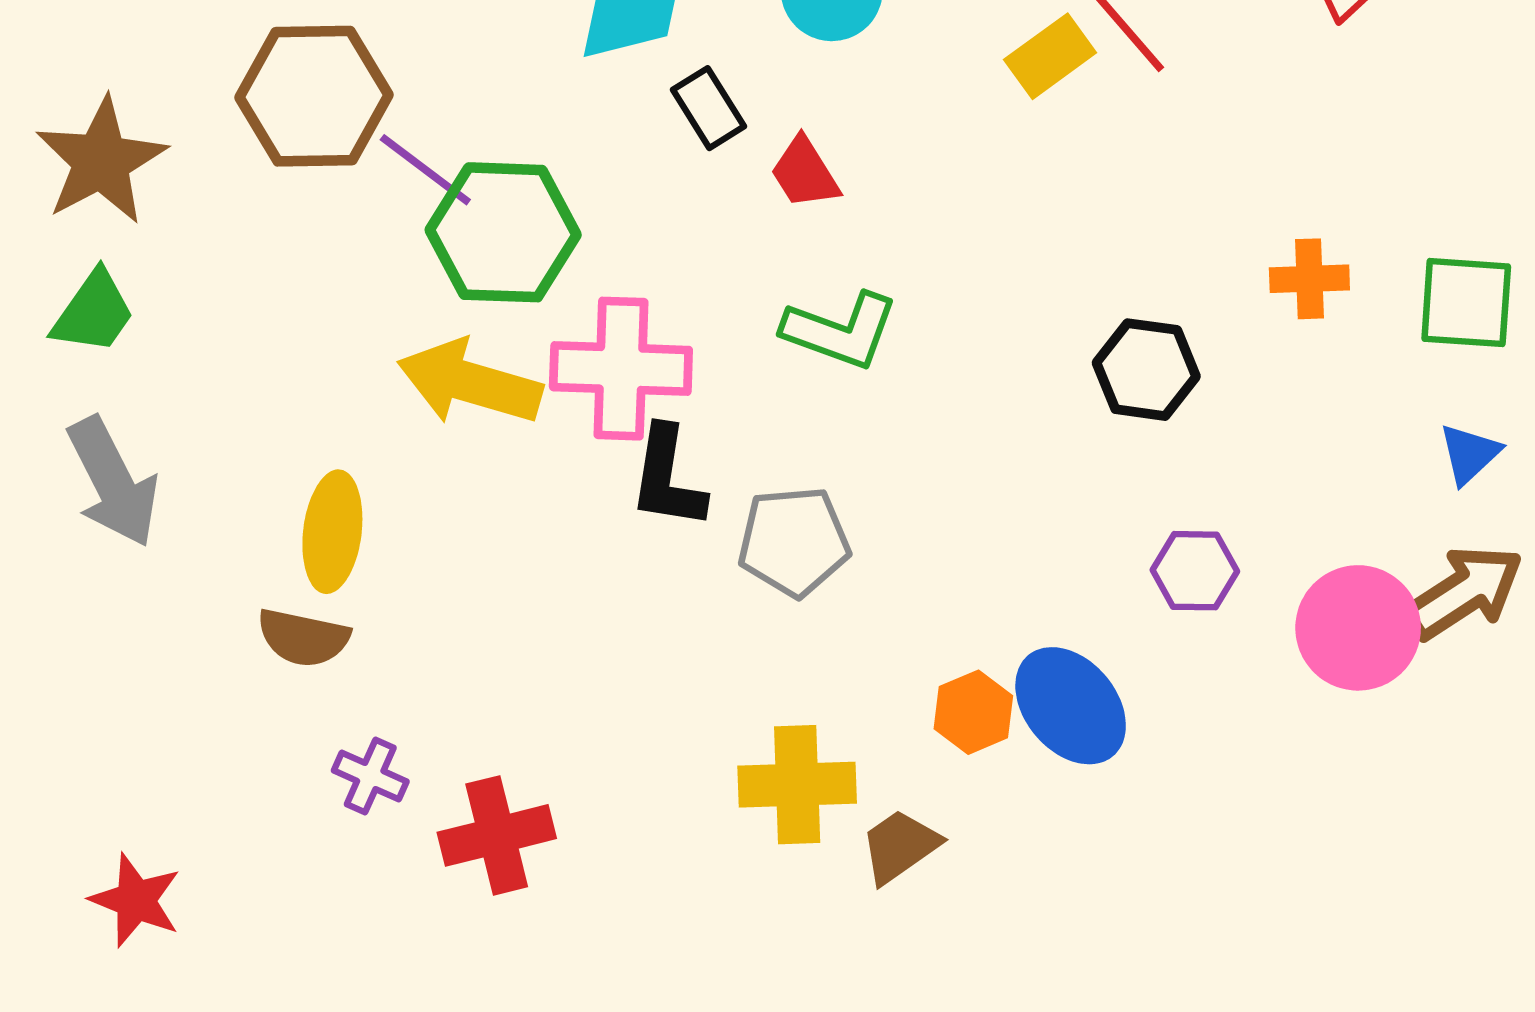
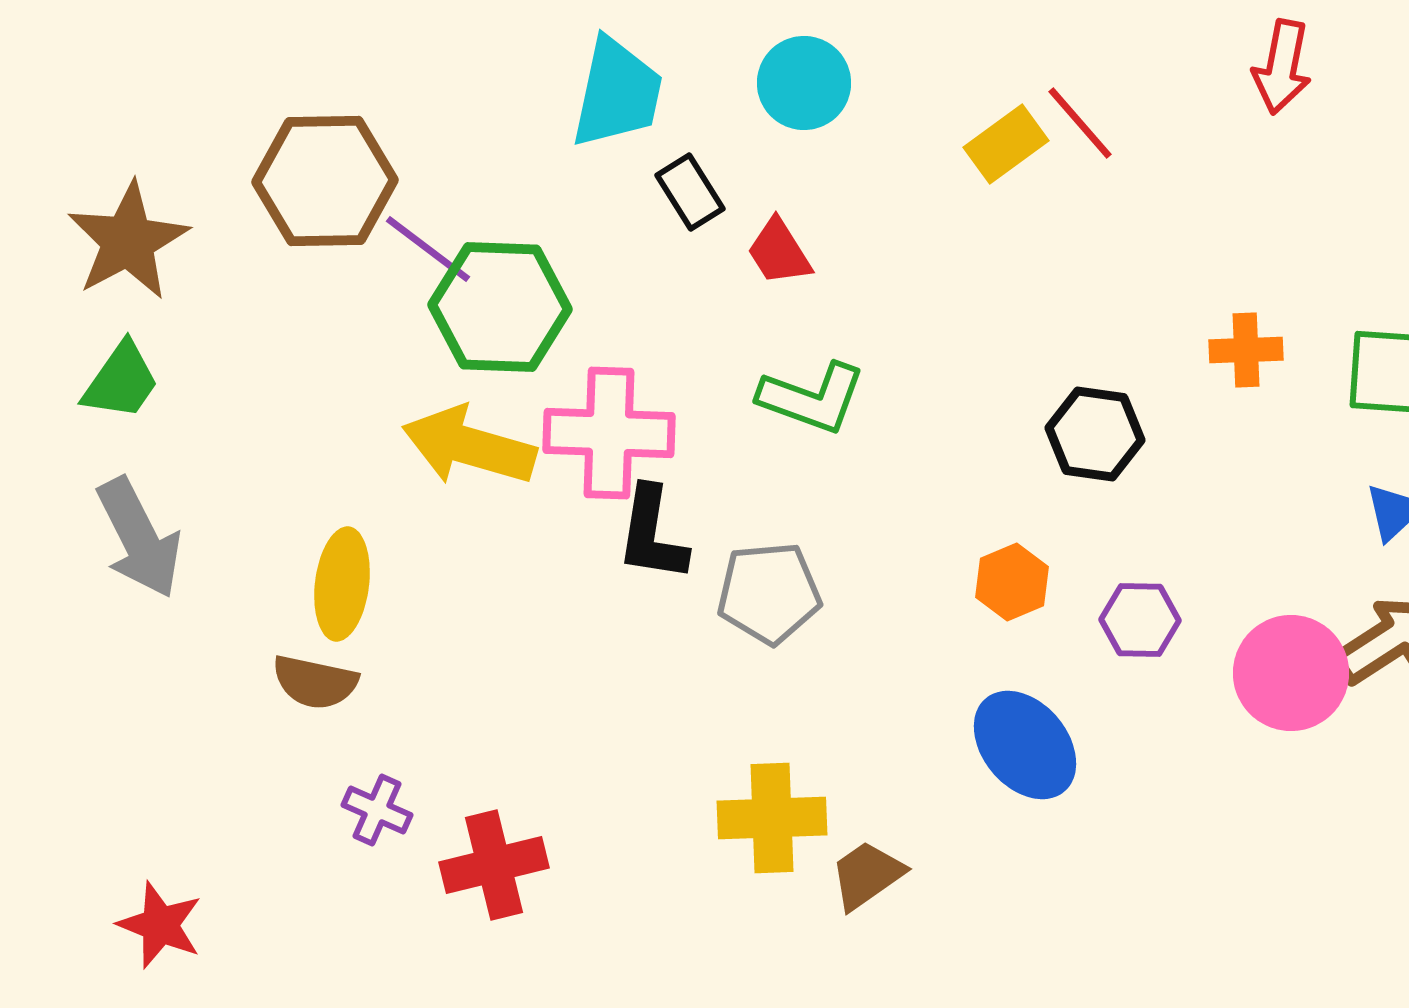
orange hexagon: (973, 712) -> (1012, 582), moved

